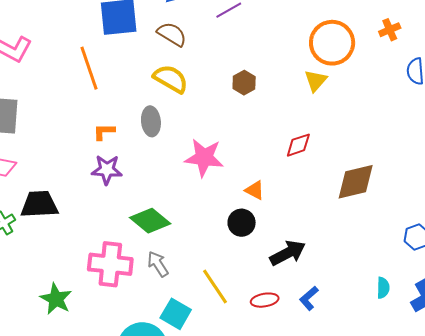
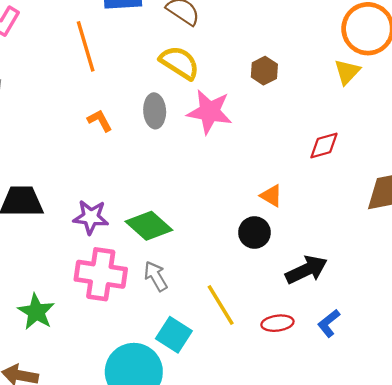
orange L-shape: (104, 132) -> (100, 121), turned 60
pink star: (204, 158) -> (209, 112), moved
purple star: (107, 170) -> (91, 217), moved

